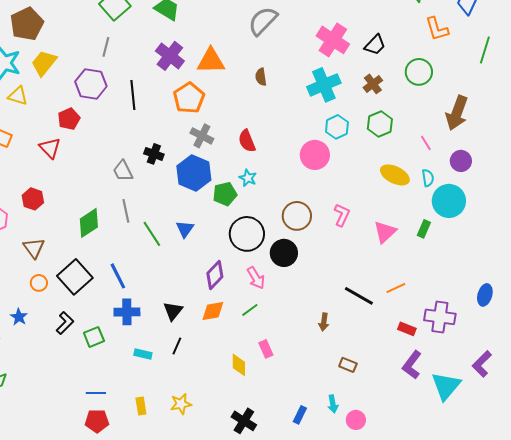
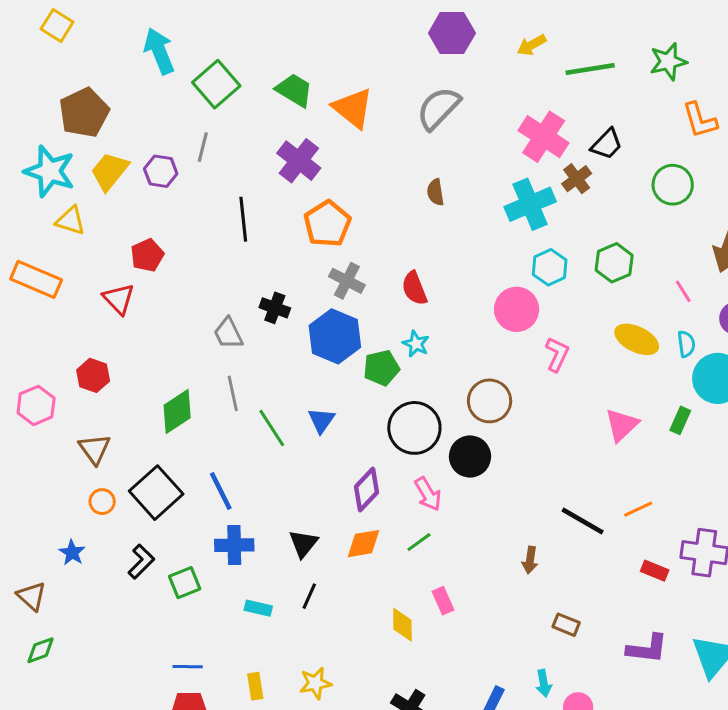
orange triangle: (211, 61) -> (353, 108), moved, turned 40
purple hexagon: (91, 84) -> (161, 171), moved, size x0.7
brown cross: (373, 84) -> (577, 179), moved
pink L-shape: (342, 215) -> (557, 354), moved
purple L-shape: (412, 365) -> (647, 649), moved, turned -120

